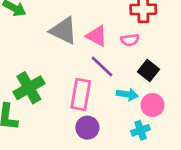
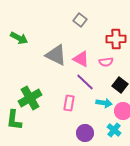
pink rectangle: (81, 94) -> (69, 103), size x0.7
purple circle: (87, 128) -> (85, 133), moved
cyan cross: (141, 130) -> (114, 130), turned -32

